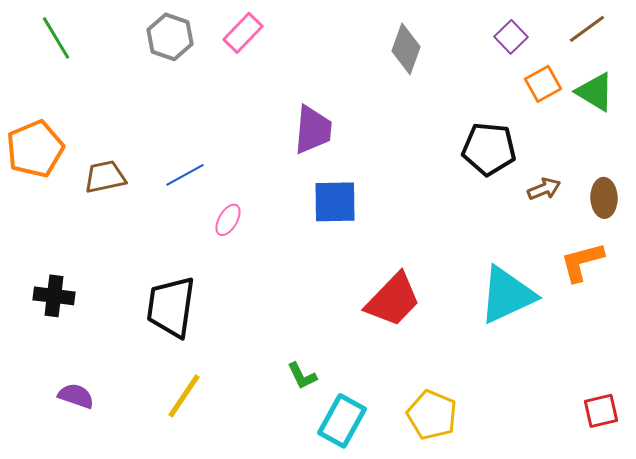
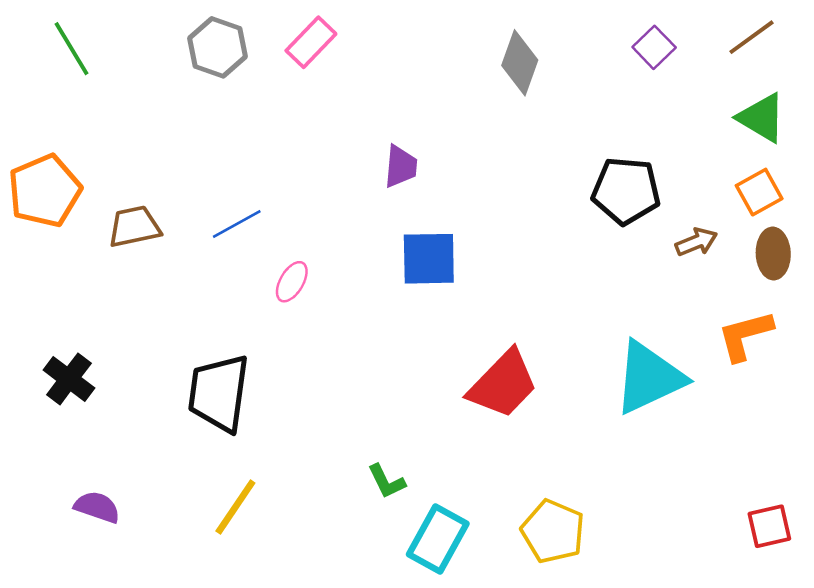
orange square: (543, 84) -> (759, 192), moved
purple trapezoid: (313, 130) -> (401, 166), size x0.7
black cross: (54, 296) -> (69, 379), turned 30

